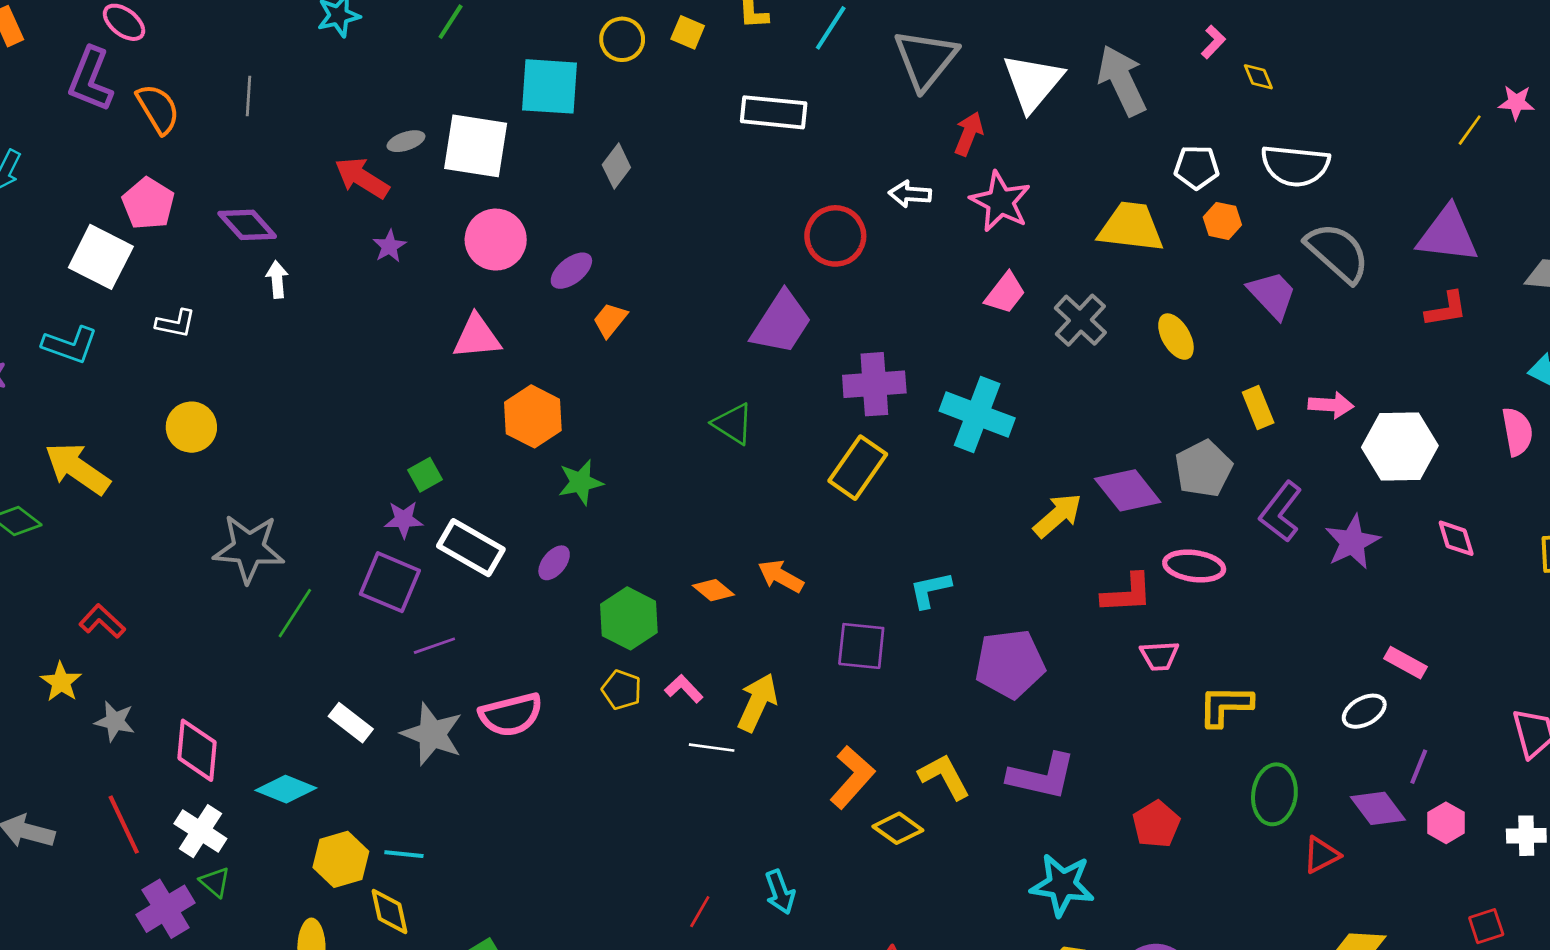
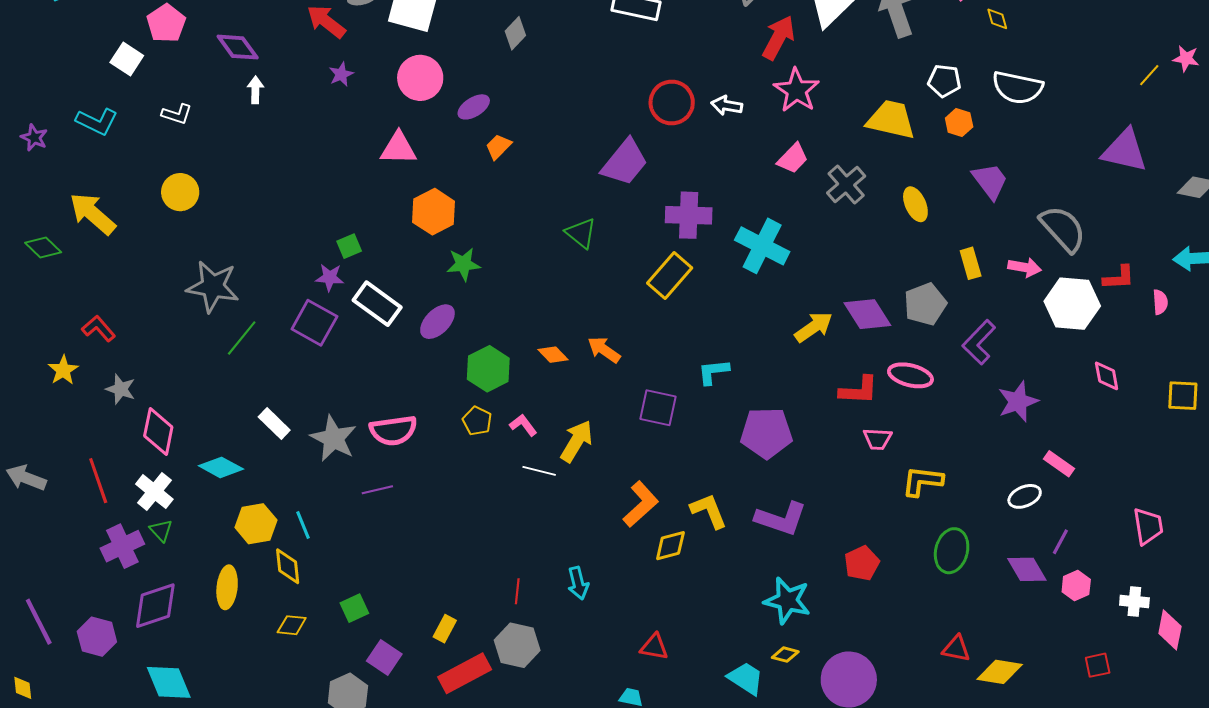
red arrow: (969, 134) -> (779, 38), size x1.4
white arrow: (910, 194) -> (727, 106), moved
gray semicircle: (1337, 252) -> (1063, 229), moved
white square: (101, 257) -> (127, 59), size x0.7
red L-shape: (1446, 309) -> (1119, 278), moved
pink semicircle: (1517, 432) -> (1160, 302), size x0.7
purple star: (1352, 542) -> (1018, 402), moved
purple ellipse: (554, 563) -> (437, 322), size x1.4
purple line: (434, 646) -> (377, 490), moved
gray star: (115, 721) -> (121, 389), moved
yellow diamond: (898, 828) -> (670, 546), turned -57
cyan line: (404, 854) -> (303, 525), turned 56
red triangle: (1321, 855) -> (956, 649), moved, turned 32
red line: (700, 912) -> (517, 591), turned -30

